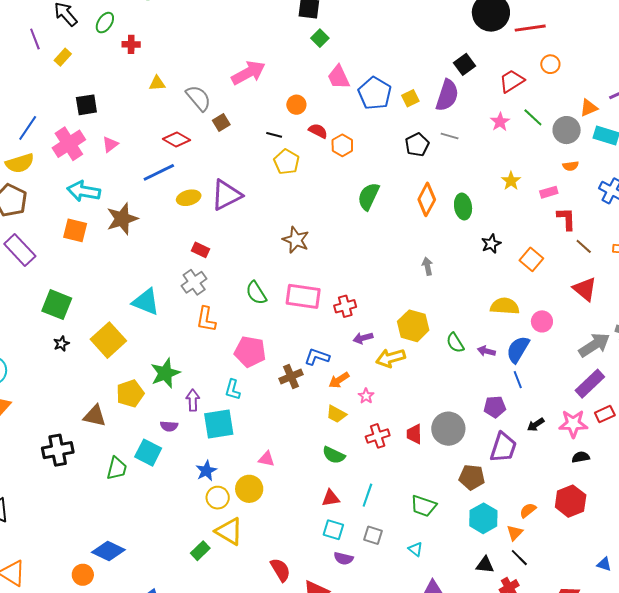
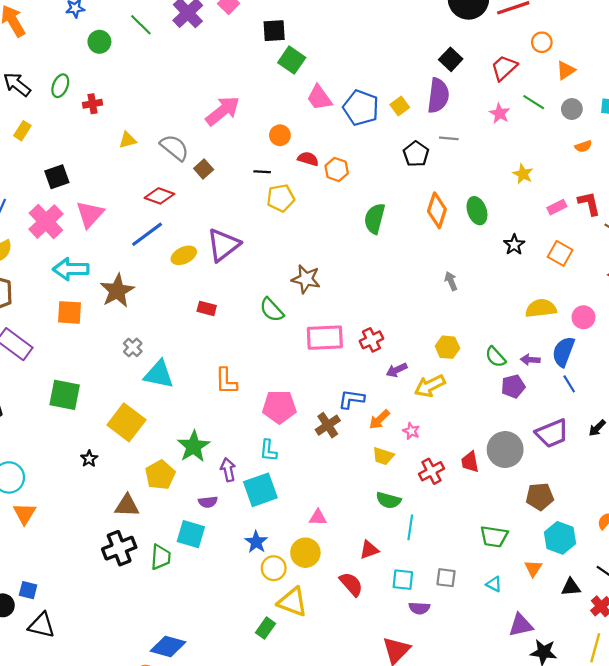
green square: (320, 38) -> (292, 60), size x1.4
orange triangle: (589, 108) -> (566, 70), moved
gray circle: (567, 130) -> (572, 109), size x0.7
pink triangle: (110, 144) -> (90, 214), size x1.6
yellow pentagon: (286, 162) -> (281, 198), turned -30
pink rectangle: (549, 192) -> (557, 207), moved
gray cross: (194, 282) -> (133, 347), moved, size x0.7
green semicircle: (256, 293) -> (272, 310), moved
yellow hexagon: (413, 326) -> (447, 347), size x0.7
black star: (61, 344) -> (89, 459), moved
purple pentagon: (495, 407) -> (513, 386), moved
purple trapezoid: (503, 447) -> (552, 433), moved, turned 60
black cross: (58, 450) -> (119, 548), moved
cyan line: (367, 495) -> (410, 527), moved
red triangle: (331, 498) -> (369, 550), moved
orange triangle: (515, 533) -> (533, 568), moved
red semicircle: (280, 570) -> (351, 584), moved

